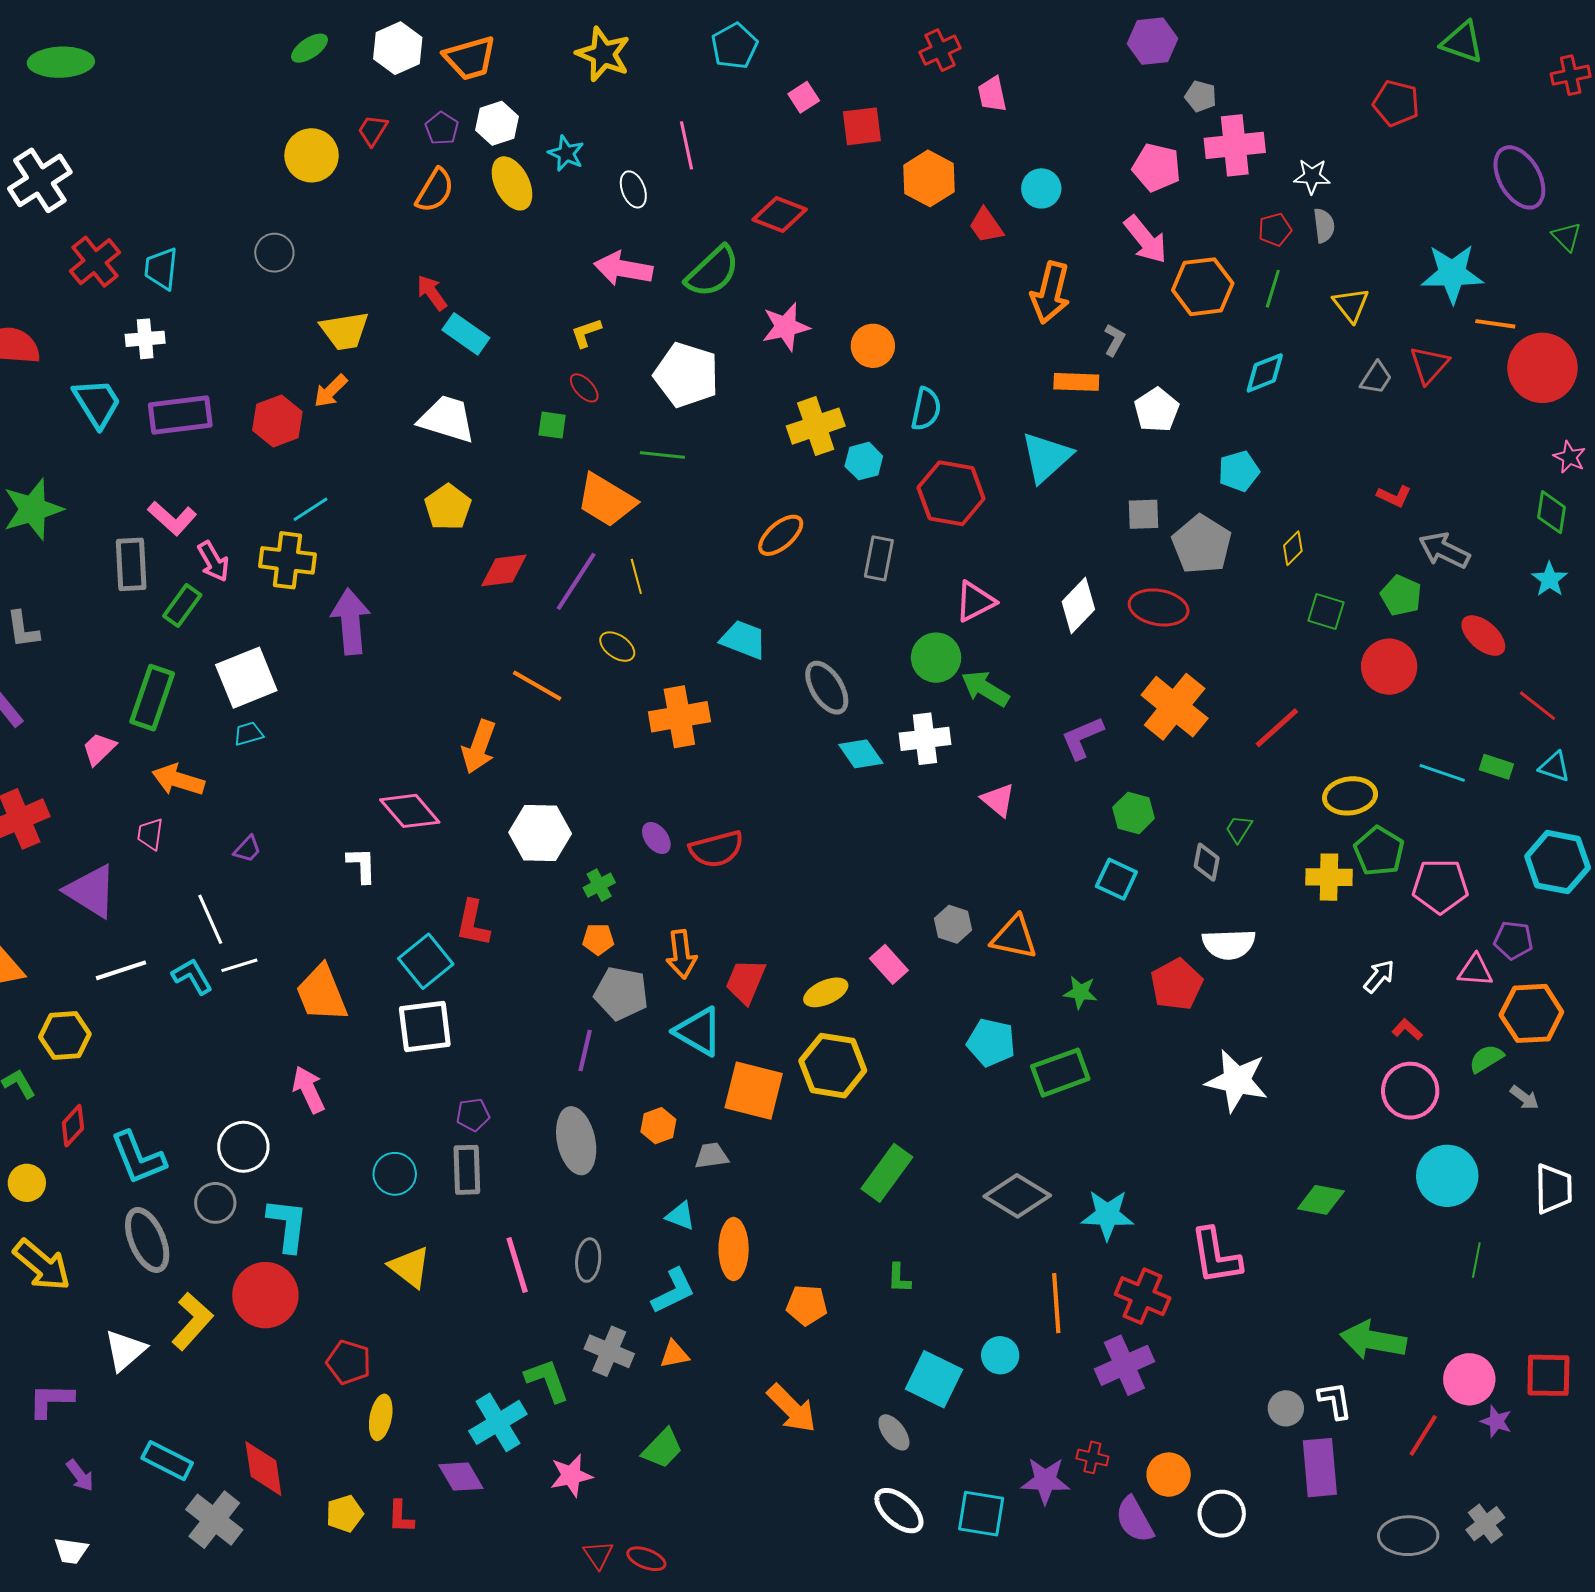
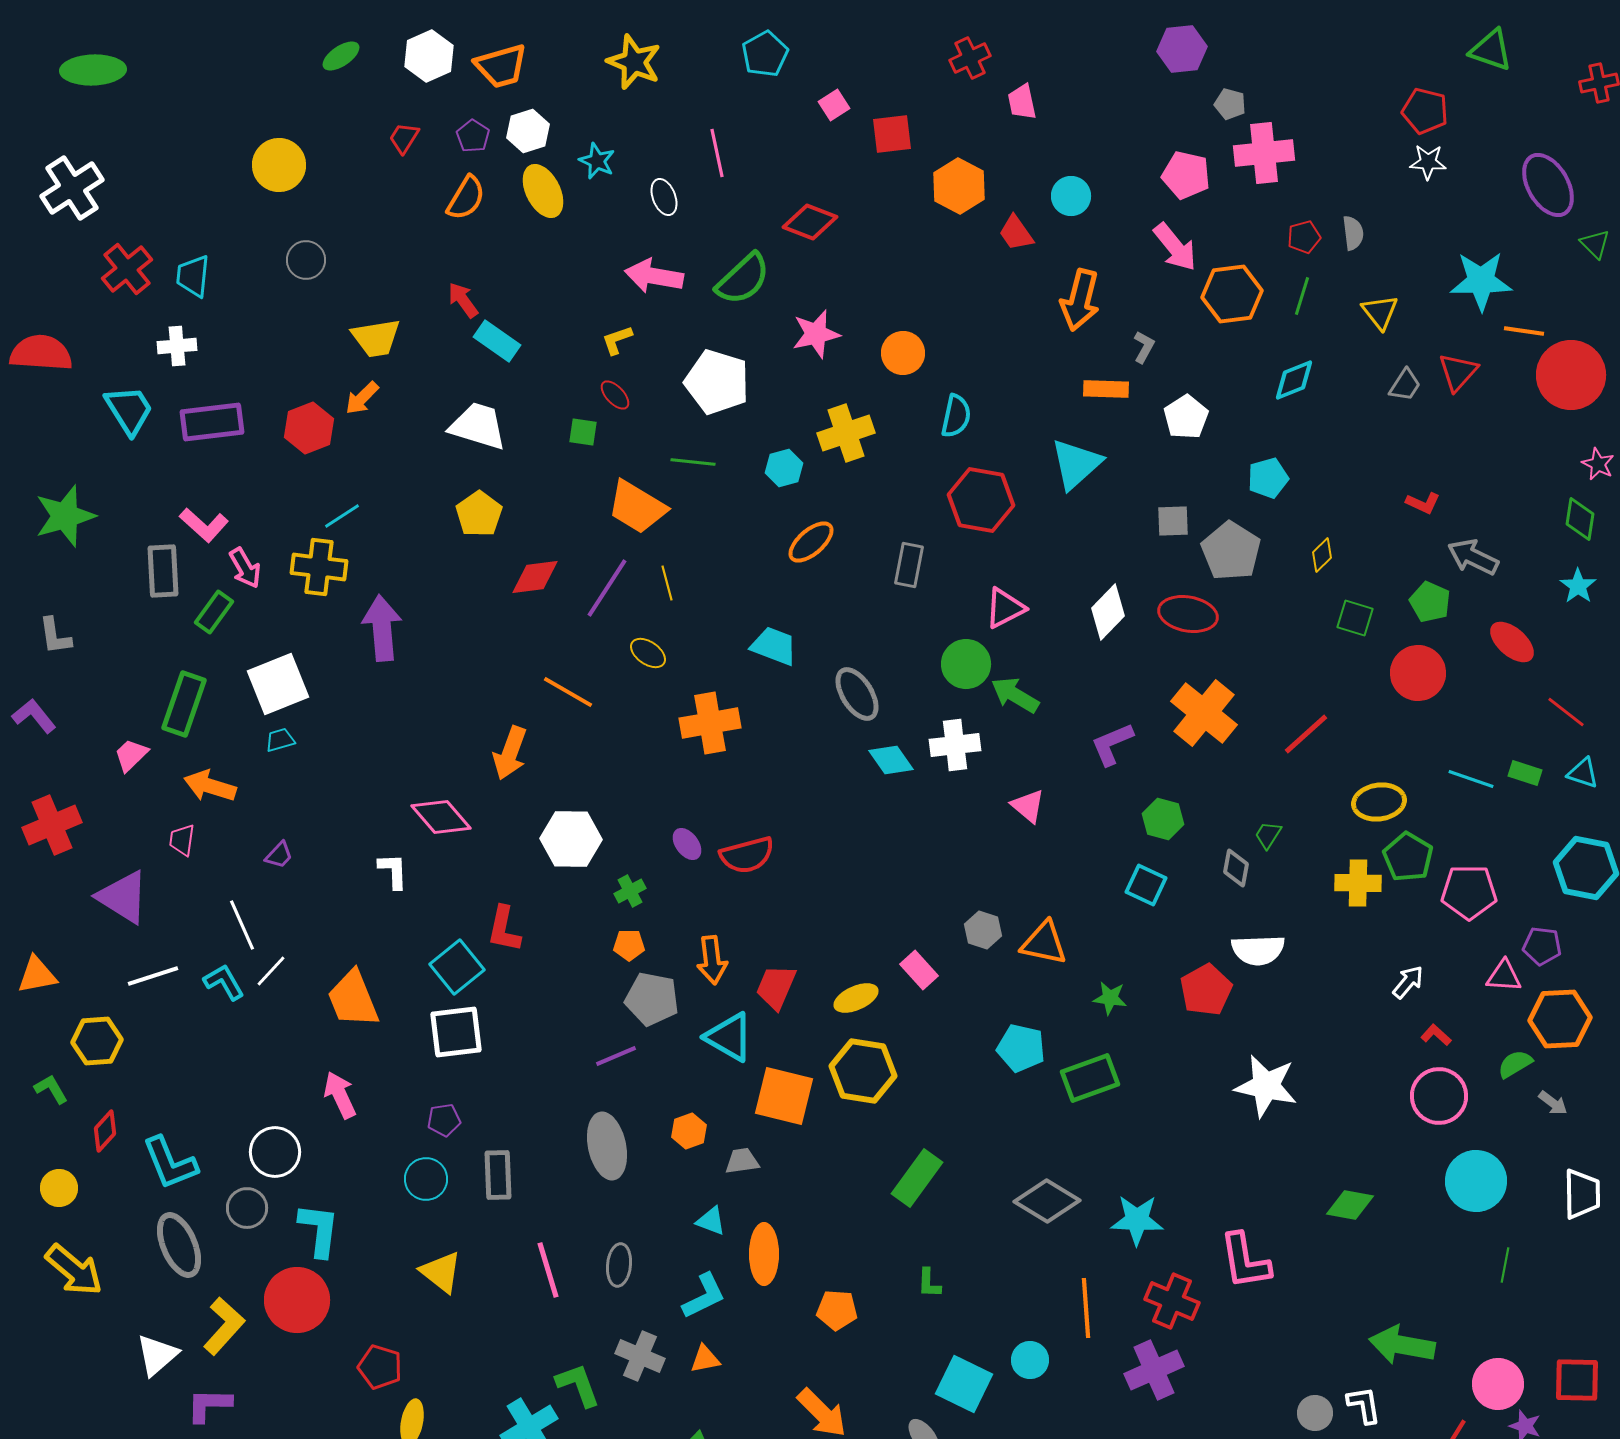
yellow circle: (312, 155) -> (279, 165), moved
white star: (1312, 176) -> (1428, 162), moved
cyan hexagon: (864, 461) -> (784, 468), moved
white line: (239, 965) -> (271, 971), turned -30
purple line: (585, 1051) -> (616, 1056), turned 54
purple pentagon: (473, 1115) -> (444, 1120), moved
purple L-shape: (51, 1400) -> (209, 1405), moved

